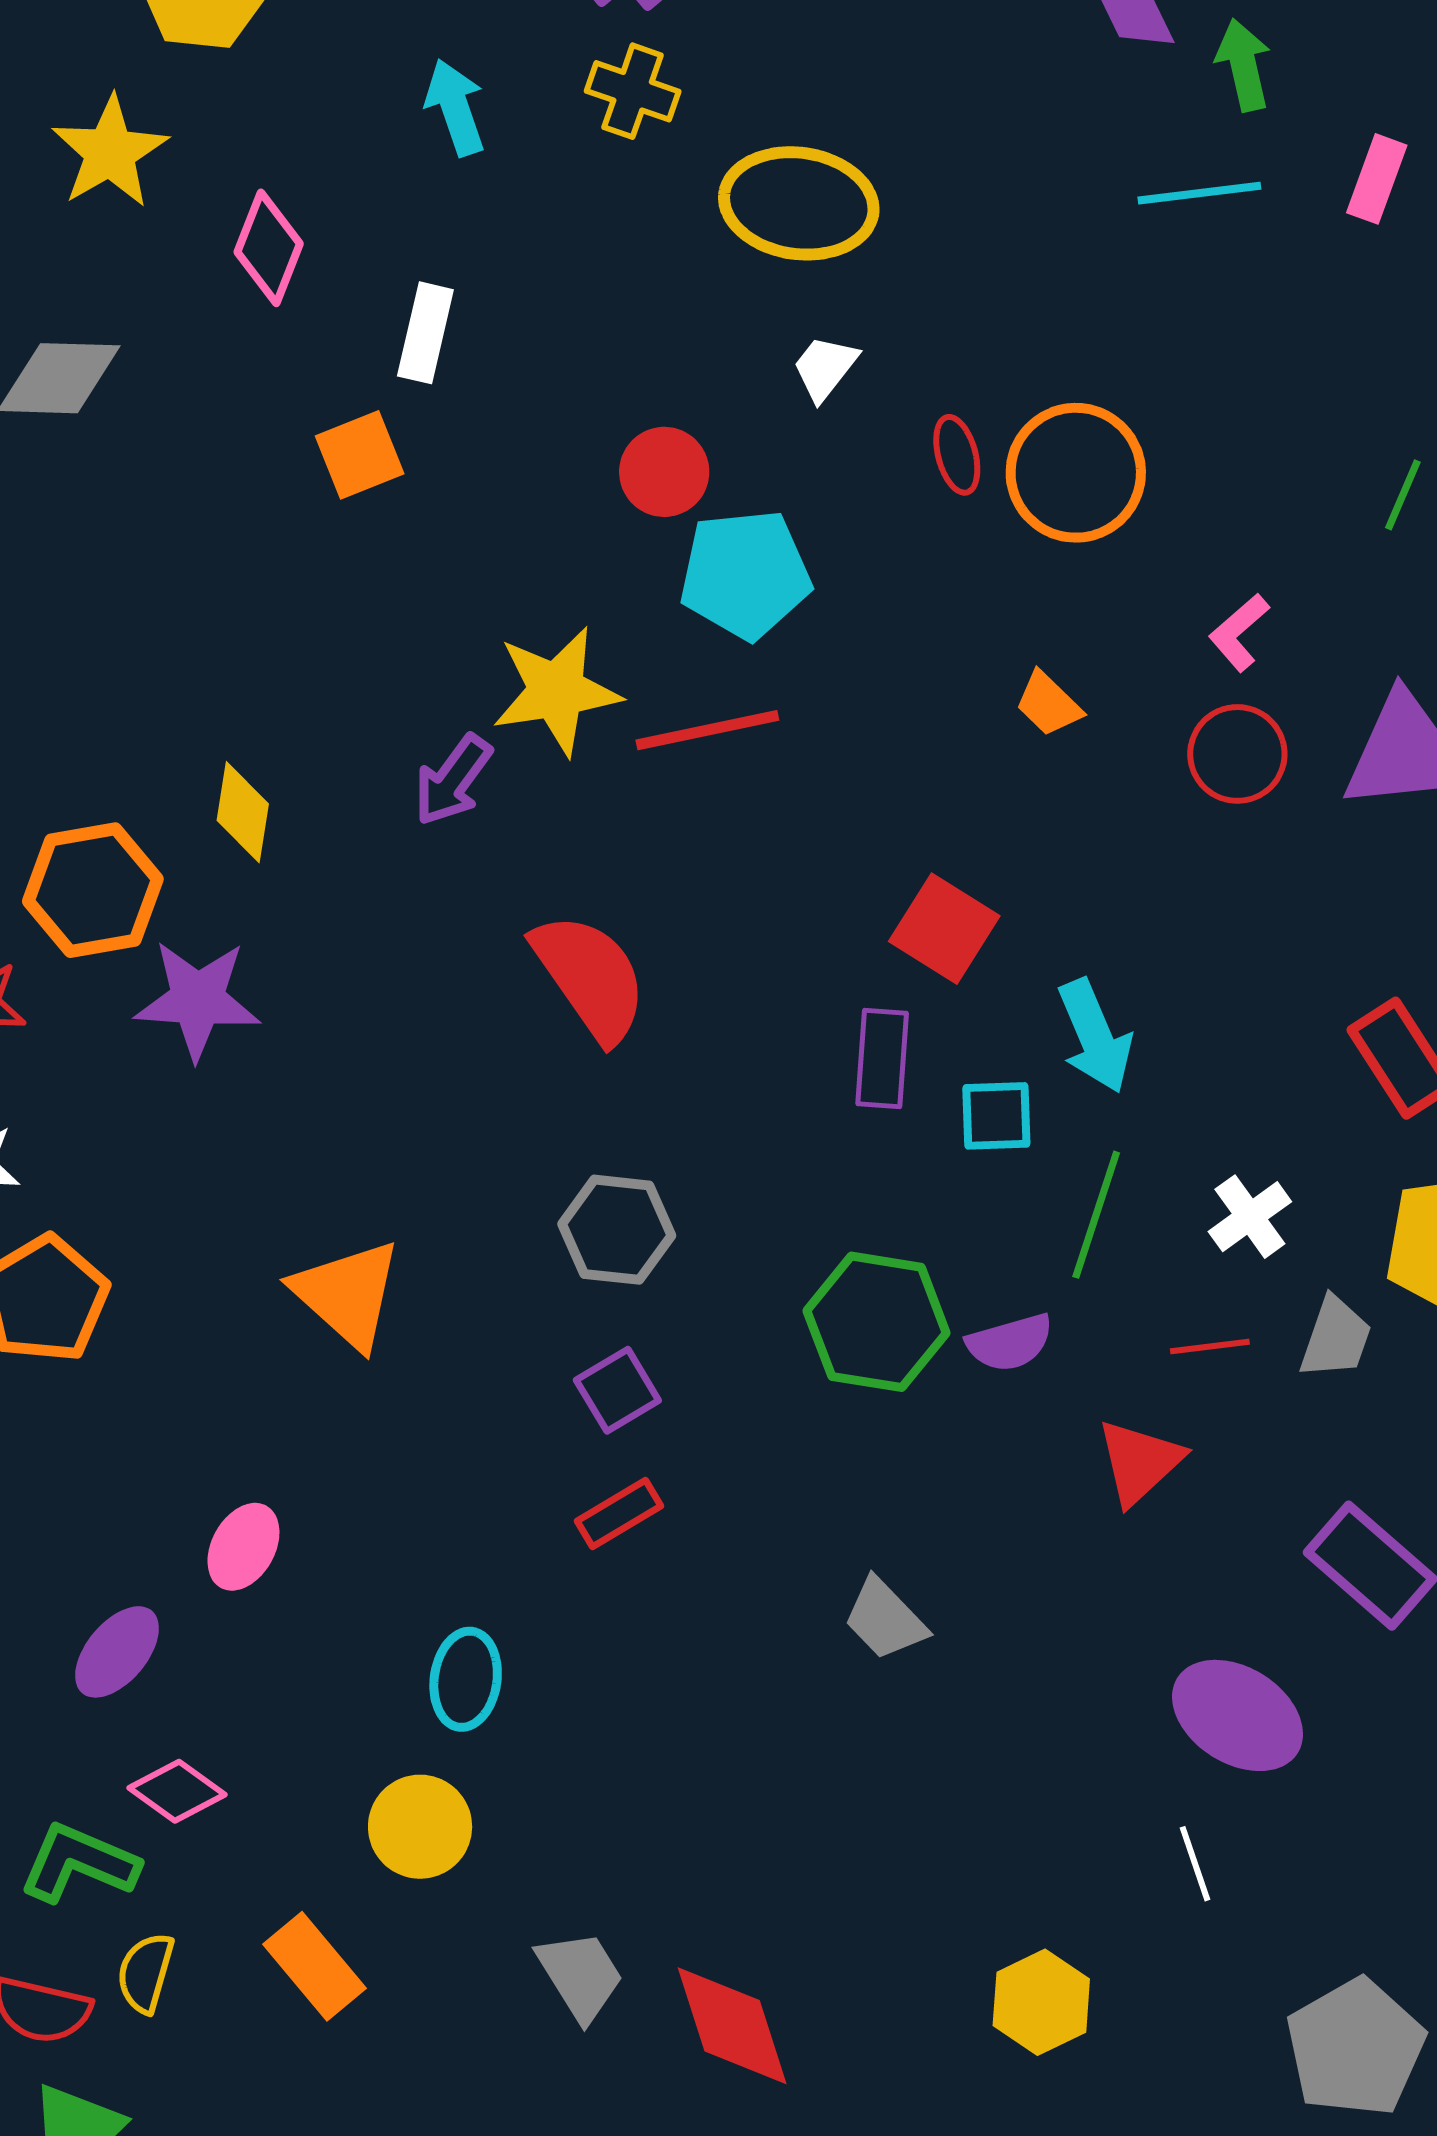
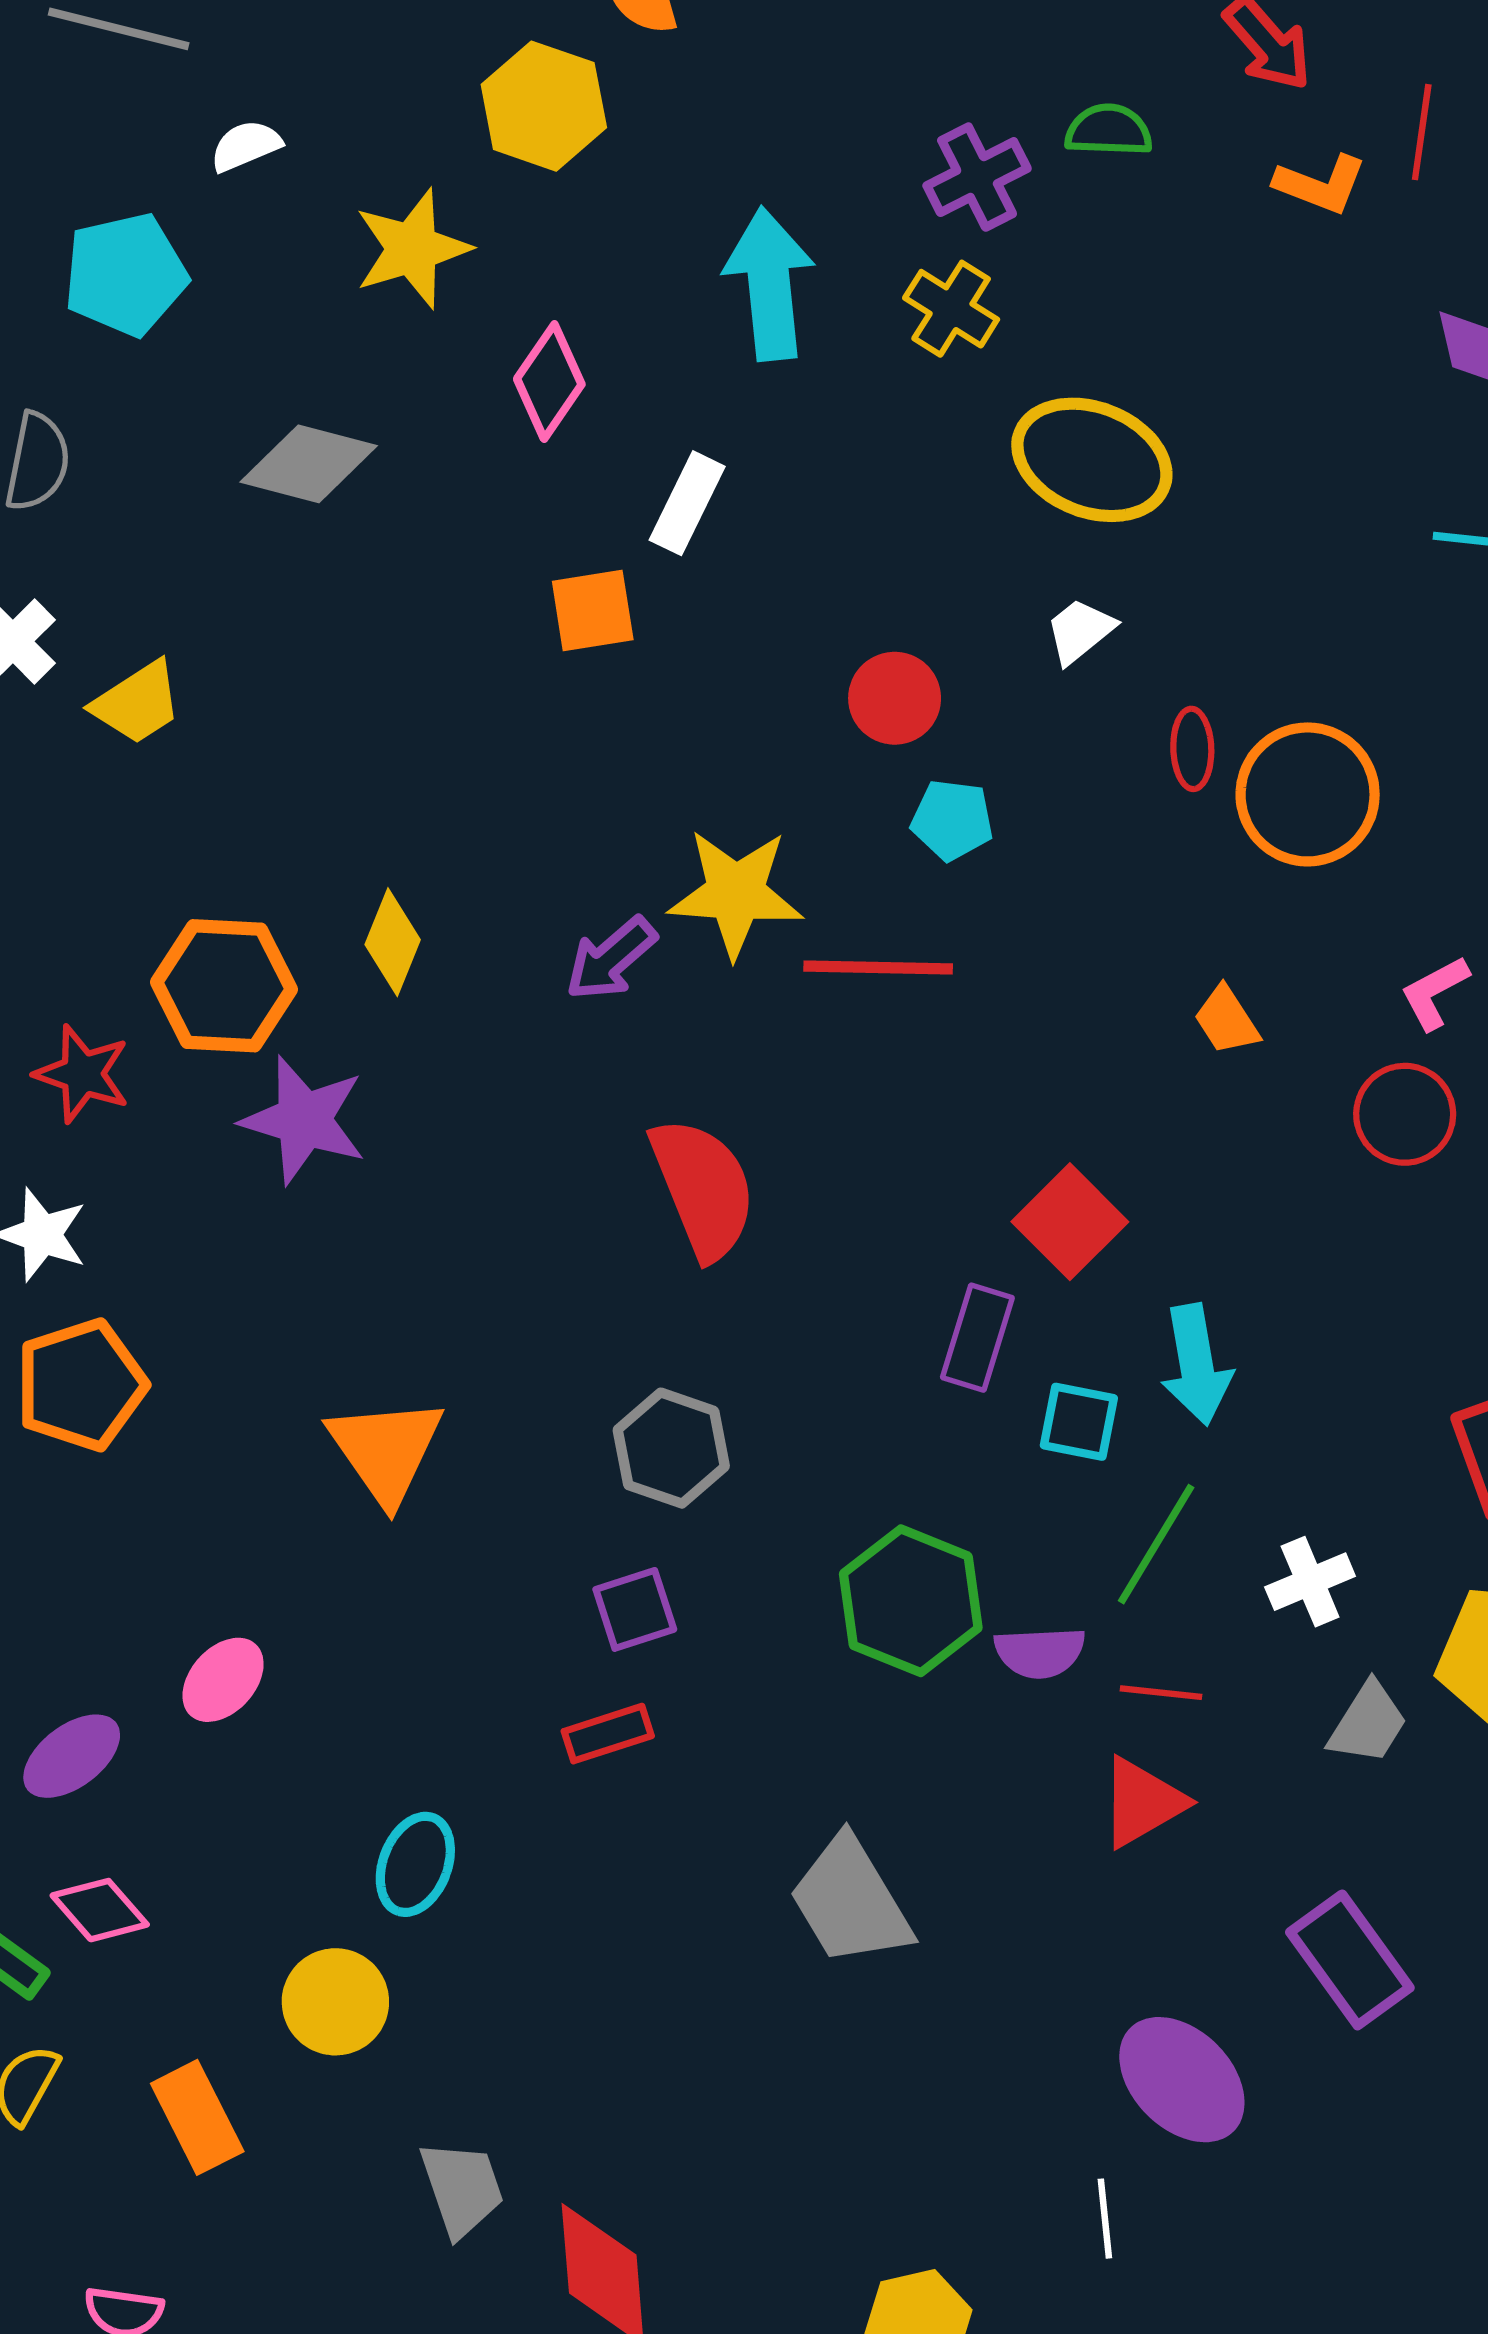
cyan arrow: (455, 107) -> (769, 284), size x1.5
cyan pentagon: (745, 574) -> (952, 820), size x0.6
red line: (1210, 1346) -> (1161, 1693), moved
gray trapezoid: (885, 1619) -> (850, 1901), size x1.5

